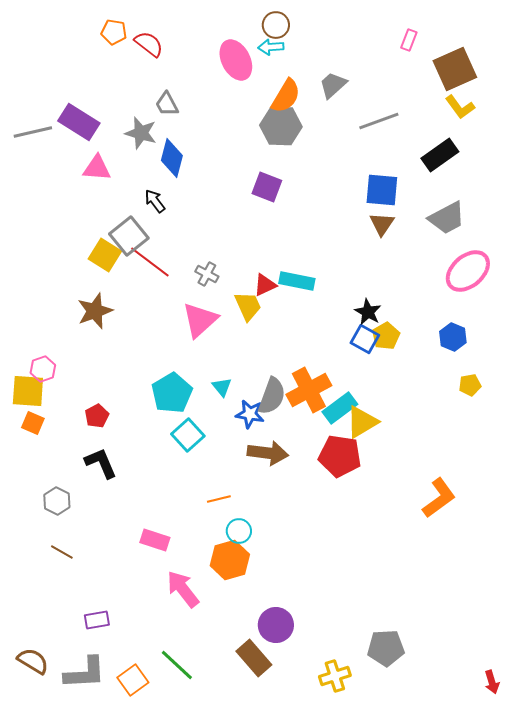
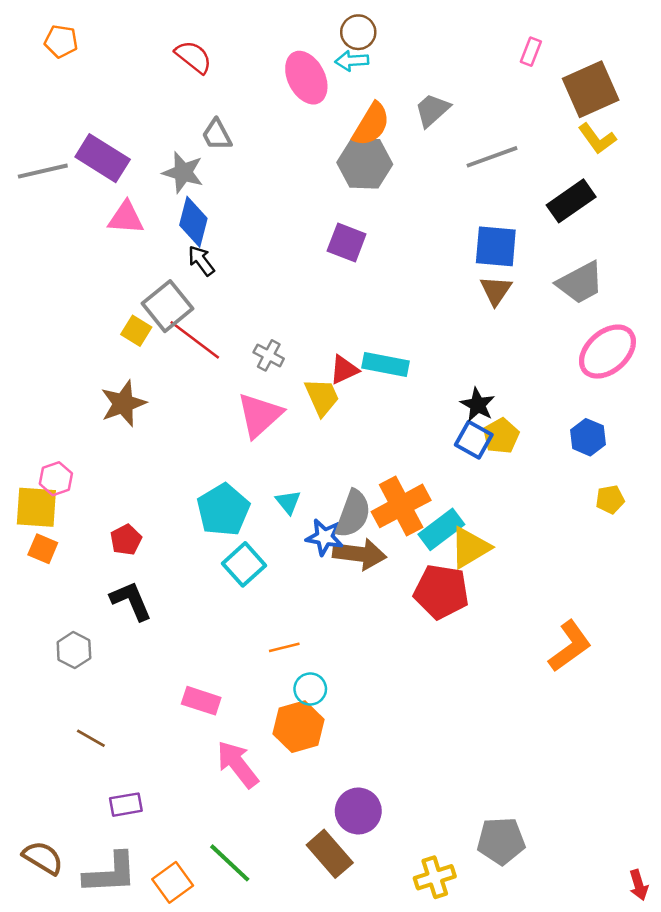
orange pentagon: (114, 32) -> (61, 41), moved
blue diamond: (172, 158) -> (193, 222), moved
yellow square: (105, 255) -> (136, 331), size x0.7
brown arrow: (268, 453) -> (360, 554), moved
brown line: (62, 552) -> (91, 738), moved

